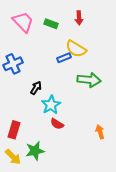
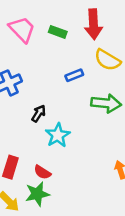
red arrow: (79, 18) -> (93, 24), size x1.6
yellow semicircle: (76, 49) -> (107, 60), moved
red semicircle: (57, 124) -> (42, 172), moved

